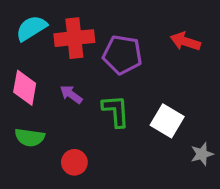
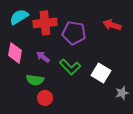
green L-shape: (116, 111) -> (70, 67), turned 140
green semicircle: (30, 137) -> (35, 80), moved

